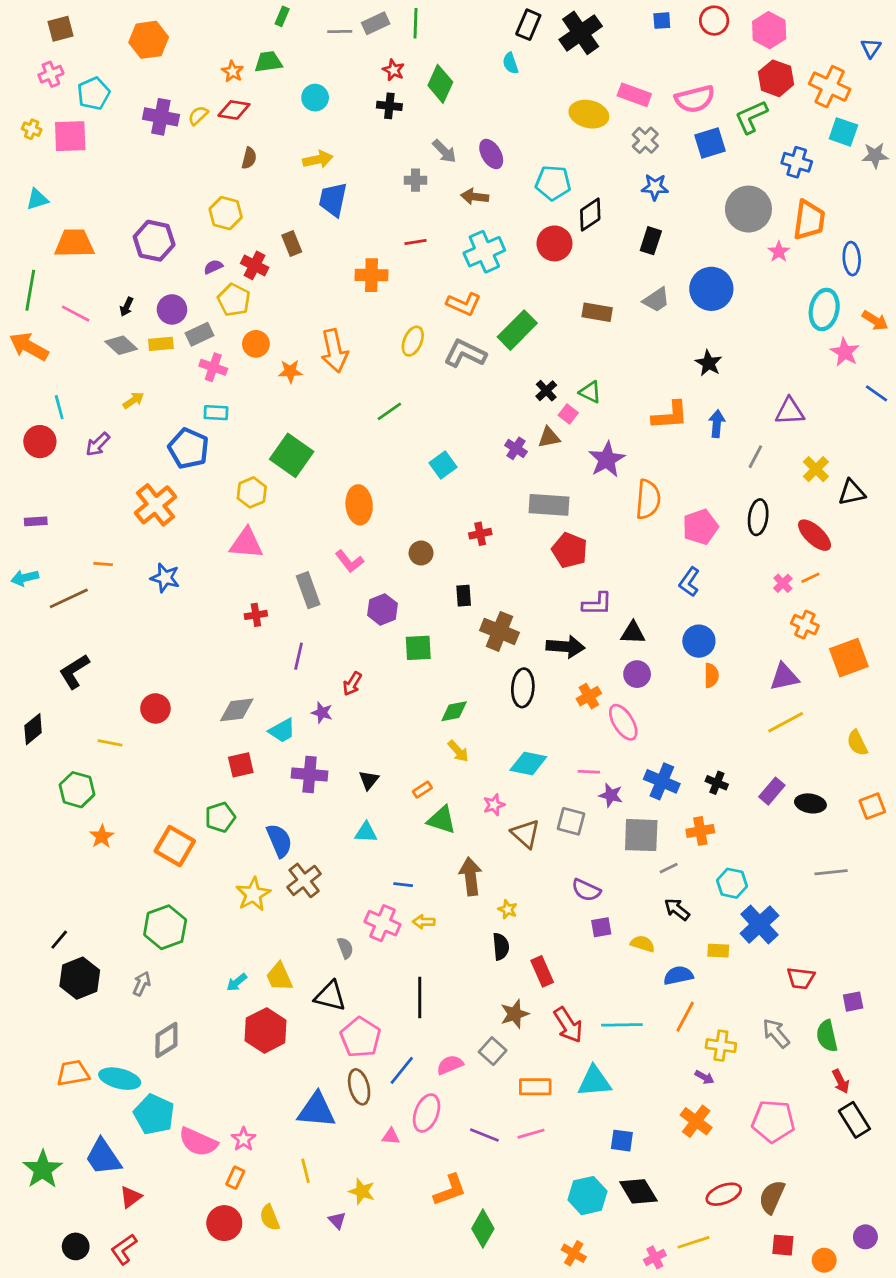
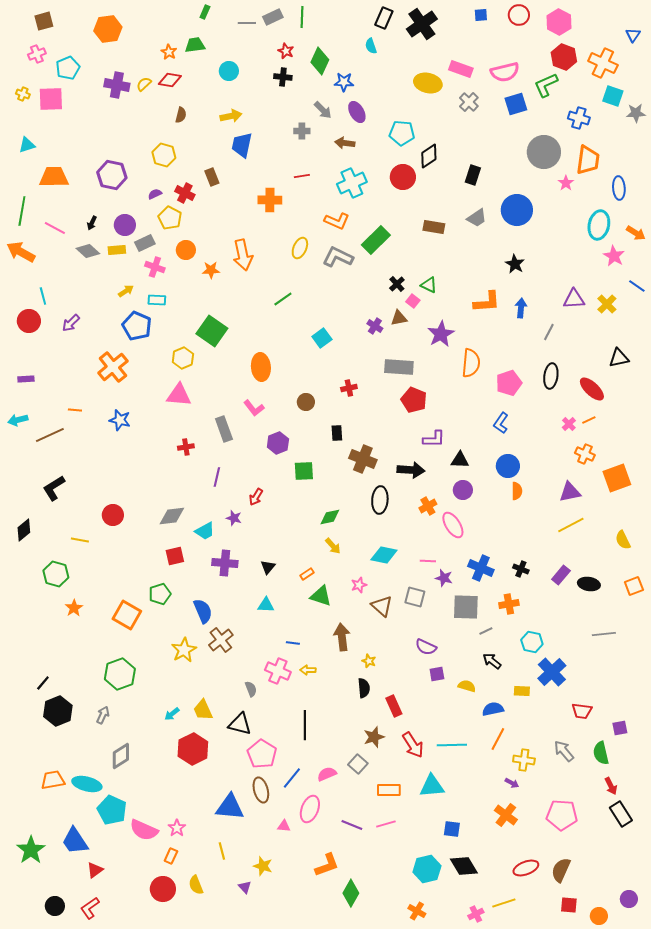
blue star: (655, 187) -> (344, 82), moved
yellow arrow: (133, 400) -> (126, 291), moved
yellow cross: (816, 469) -> (607, 304), moved

